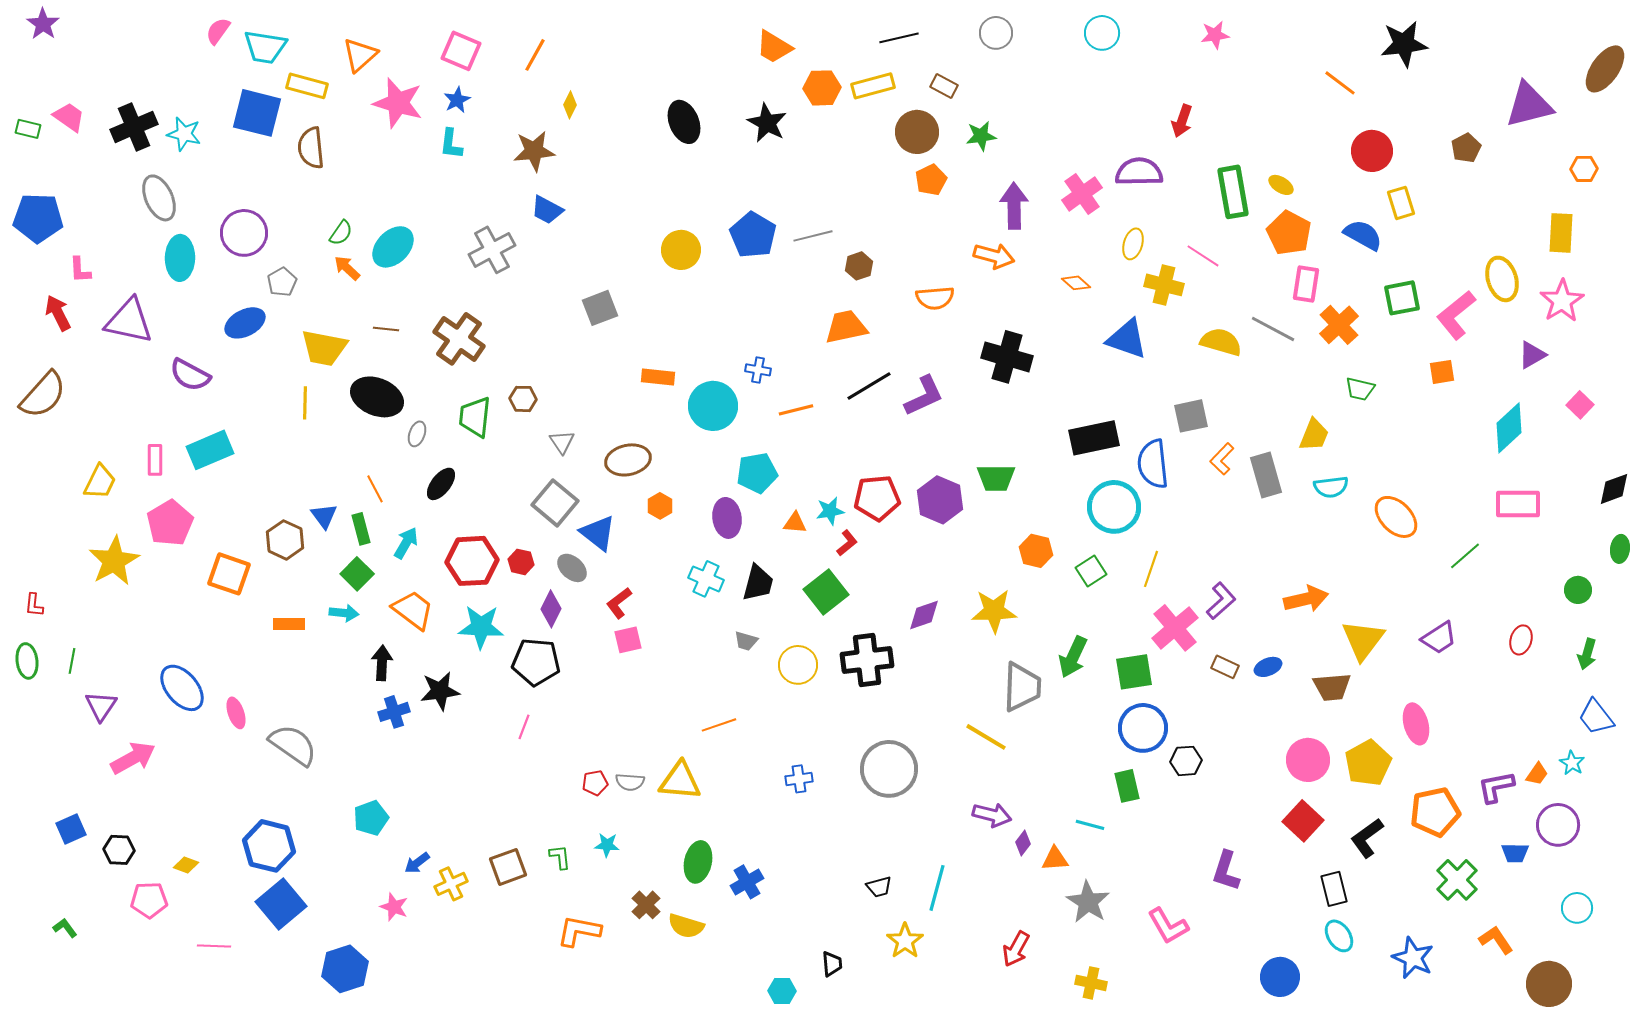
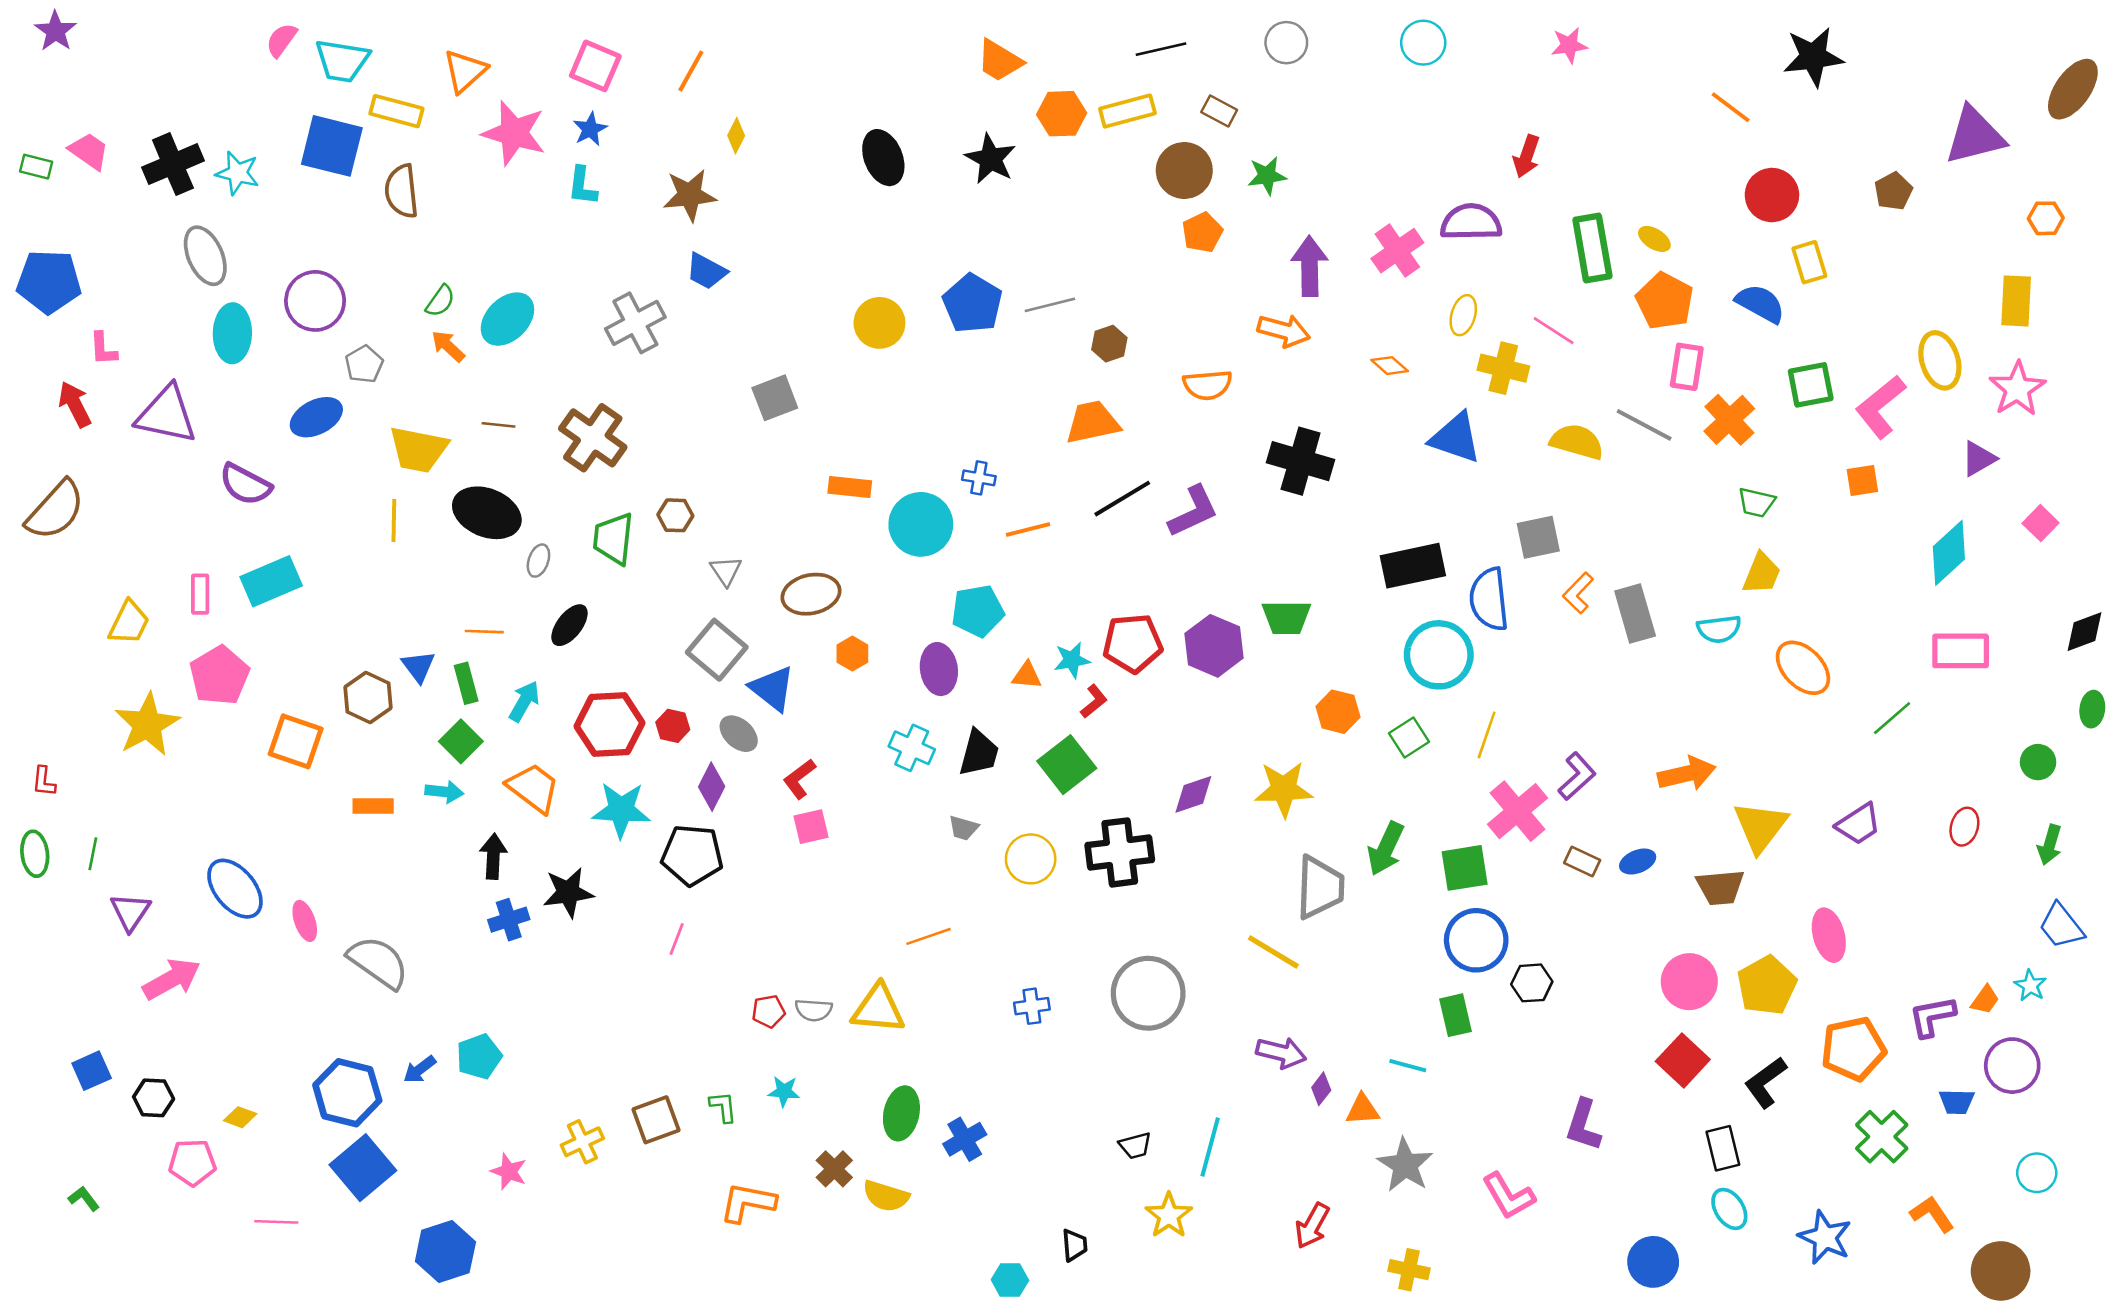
yellow trapezoid: (1314, 435) -> (1762, 573), moved
orange line: (375, 489) -> (484, 632), turned -60
blue arrow: (417, 863) -> (420, 1069), moved

